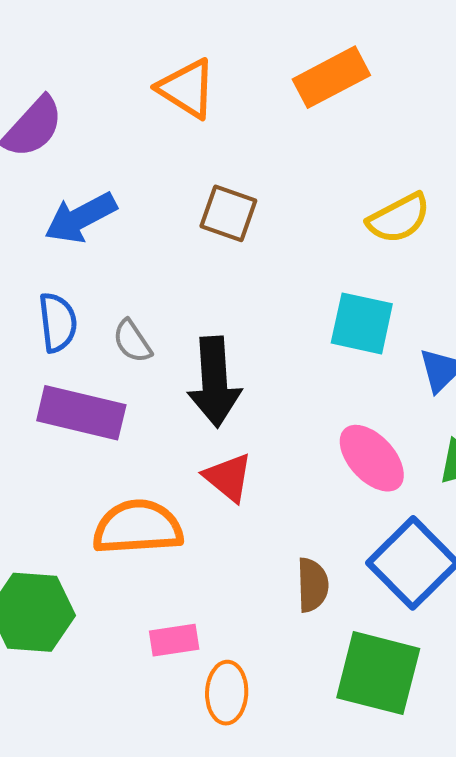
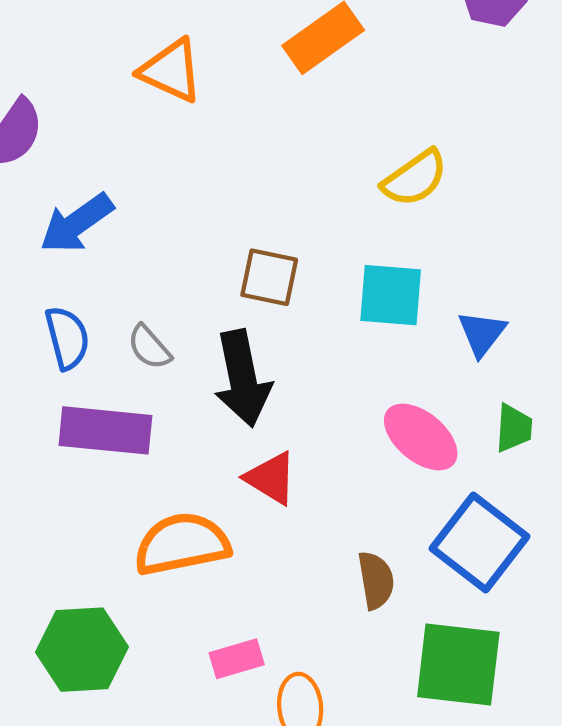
brown square: (228, 213) -> (269, 277), moved

